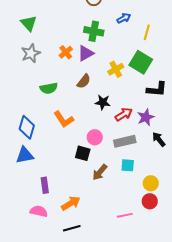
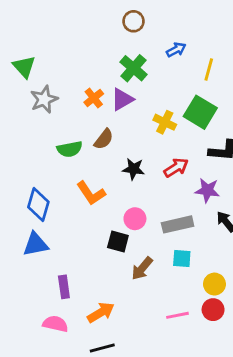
green triangle: (29, 23) -> (24, 67), moved
green cross: (94, 31) -> (134, 68), turned 30
yellow cross: (116, 69) -> (165, 122), turned -35
brown semicircle: (84, 81) -> (104, 139), moved
black star: (103, 102) -> (134, 169), moved
red arrow: (124, 114) -> (176, 168), moved
purple star: (146, 117) -> (207, 190), turned 30
pink line: (125, 215) -> (178, 315), moved

